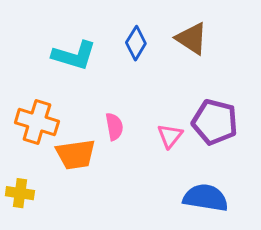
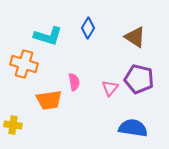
brown triangle: (192, 38) -> (135, 37), moved
orange cross: (37, 122) -> (24, 64), moved

